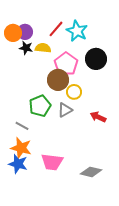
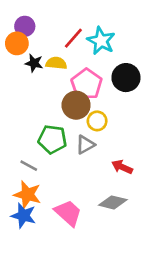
purple circle: (25, 32) -> (25, 26), moved
green pentagon: (40, 106) -> (52, 139), turned 30
red arrow: (98, 117) -> (122, 167), moved
pink trapezoid: (52, 162) -> (68, 213), turned -145
gray diamond: (91, 172) -> (113, 202), moved

